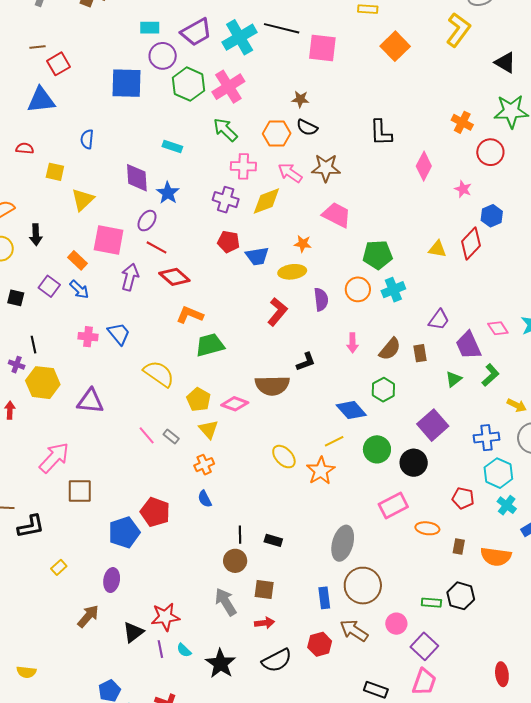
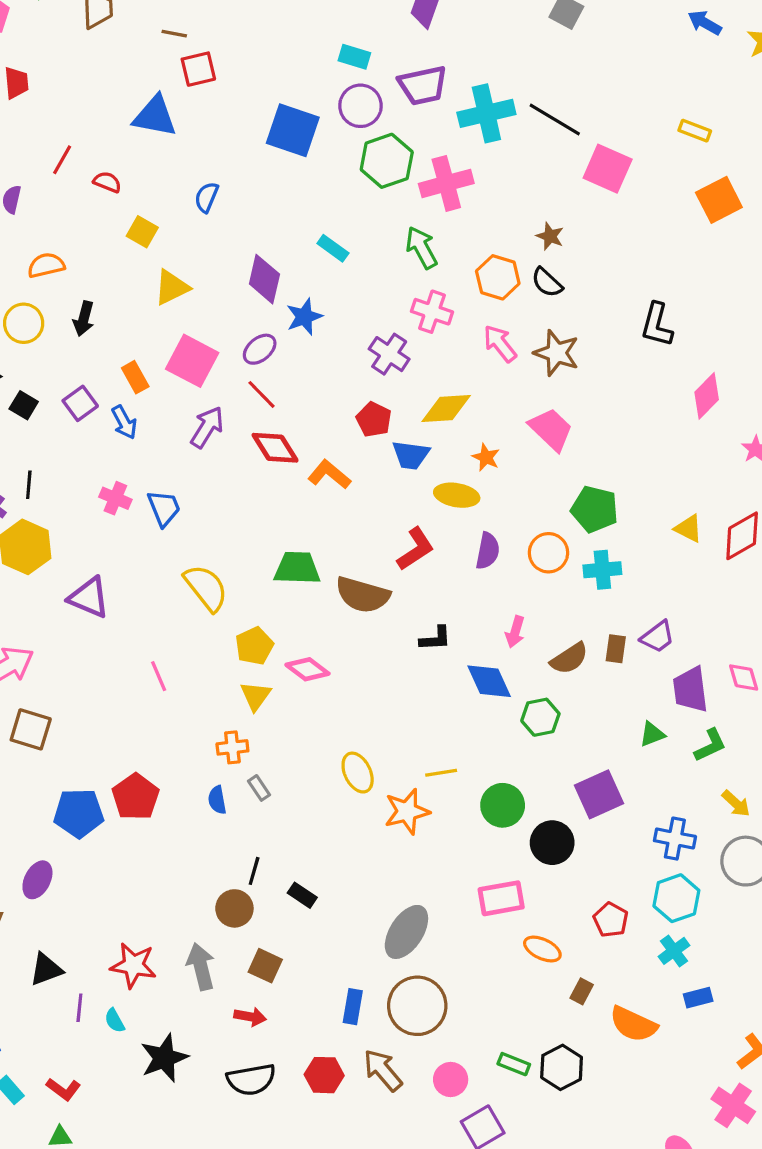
yellow diamond: (266, 201) -> (446, 408), moved
orange L-shape: (190, 315) -> (329, 474), moved
brown rectangle: (420, 353) -> (616, 649), moved
brown semicircle: (272, 386) -> (363, 595), moved
blue diamond: (351, 410) -> (489, 681), moved
gray rectangle: (171, 437) -> (259, 788), moved
red star: (165, 617) -> (133, 965), moved

